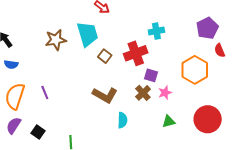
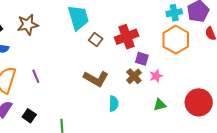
cyan cross: (156, 31) -> (174, 13), moved
brown star: (56, 40) -> (28, 25), moved
orange hexagon: (195, 70) -> (176, 40), moved

